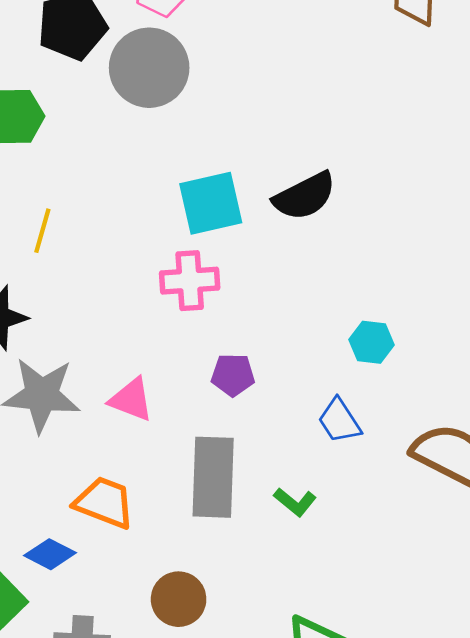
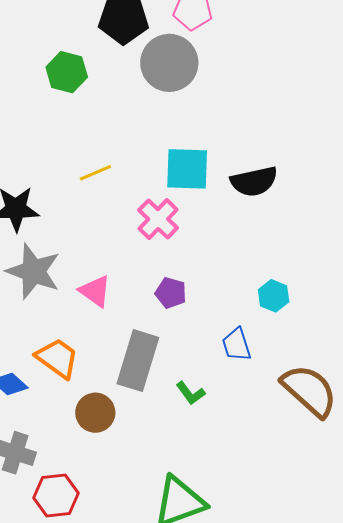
yellow line: (42, 231) -> (95, 173), moved, turned 36
pink cross: (190, 281) -> (158, 219), turned 33
brown circle: (179, 599) -> (95, 413), moved

